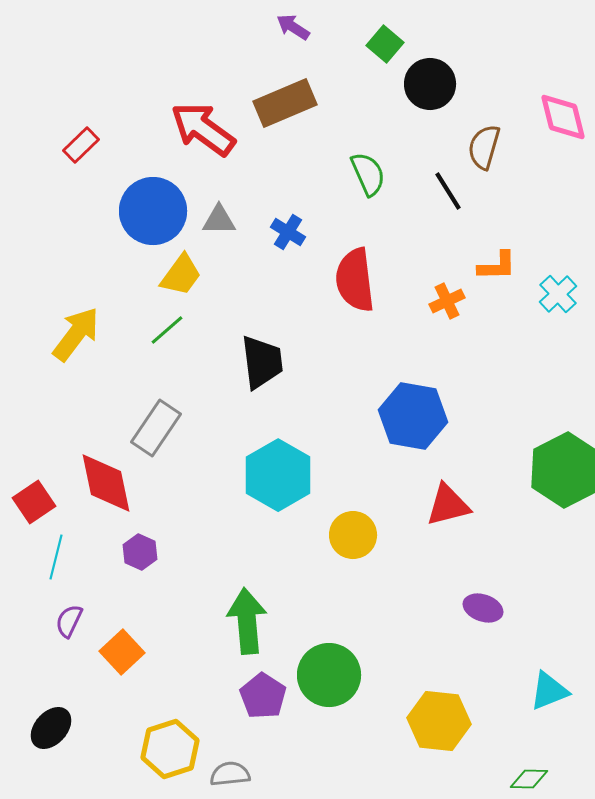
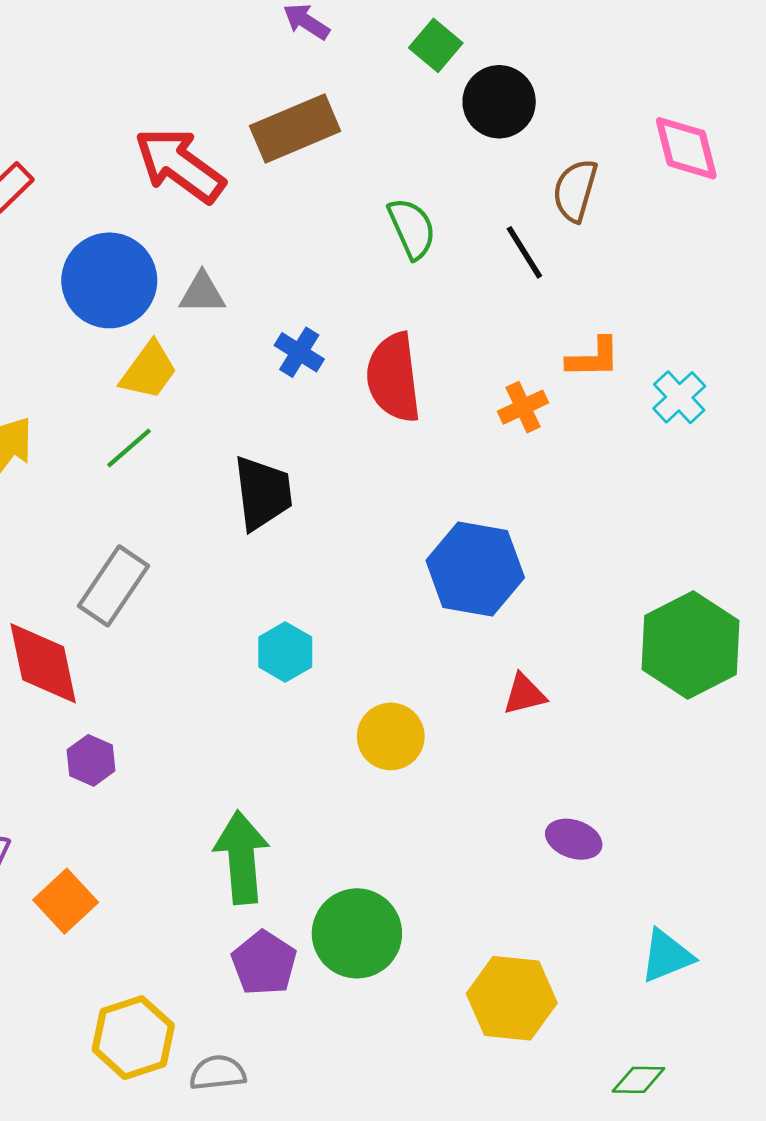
blue cross: (288, 232) -> (299, 352), moved
cyan hexagon: (278, 475) -> (285, 652), size x0.6
red triangle: (448, 505) -> (524, 694), size x0.7

